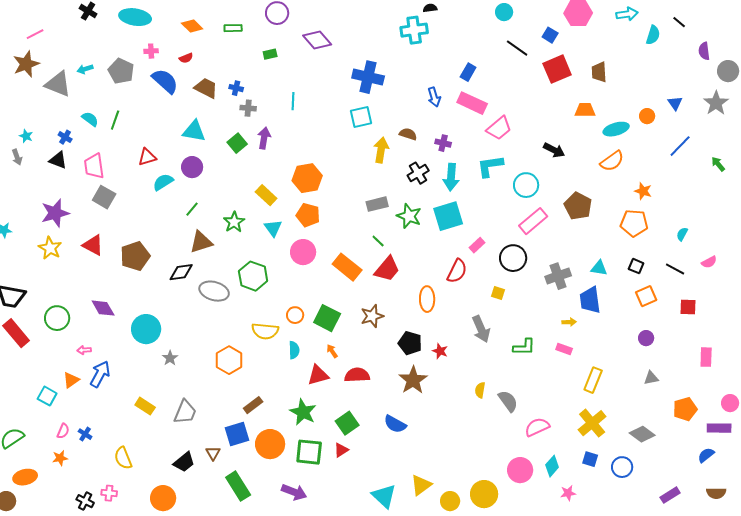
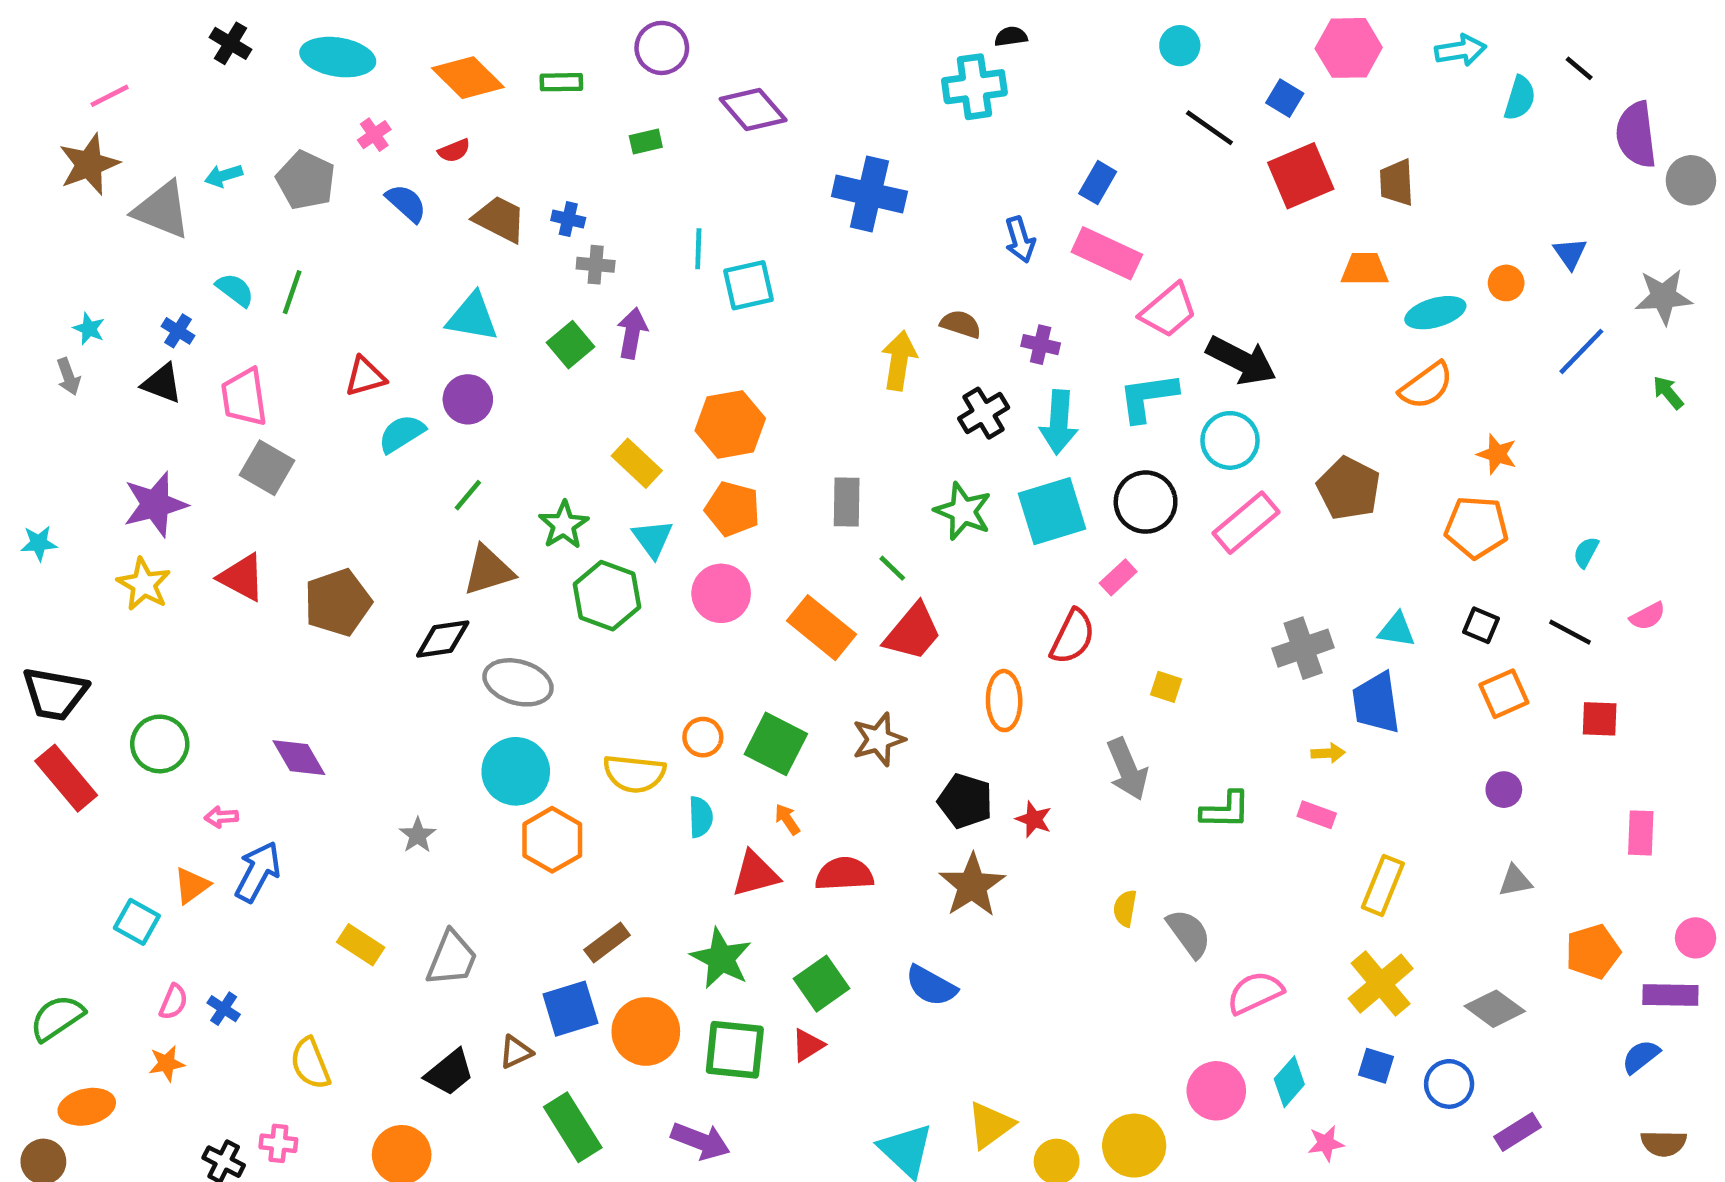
orange diamond: (192, 26) -> (468, 78), size x1.4
pink cross: (151, 51) -> (374, 135), turned -32
purple semicircle: (704, 51) -> (1636, 135), size x1.6
blue semicircle: (165, 81) -> (406, 203), size x0.7
gray star: (716, 103) -> (1664, 297), moved, turned 30
cyan square: (361, 117) -> (748, 285), moved
black arrow: (554, 150) -> (1241, 361), moved, size x1.4
gray rectangle: (377, 204) -> (847, 502), moved, turned -75
black circle: (513, 258) -> (1146, 502), moved
green hexagon: (253, 276) -> (607, 596), moved
purple diamond: (103, 308) -> (299, 758), moved
cyan circle: (146, 329) -> (516, 771), moved
brown triangle: (213, 453) -> (516, 1052), turned 35
purple rectangle: (670, 495) -> (1518, 1132), moved

